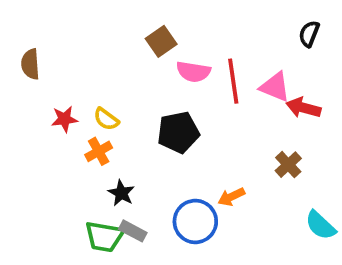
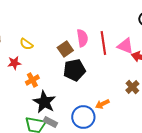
brown square: (161, 41) -> (65, 49), moved
pink semicircle: (193, 72) -> (82, 38), turned -108
yellow semicircle: (106, 119) -> (26, 44), moved
black star: (121, 193) -> (44, 102), size x1.6

